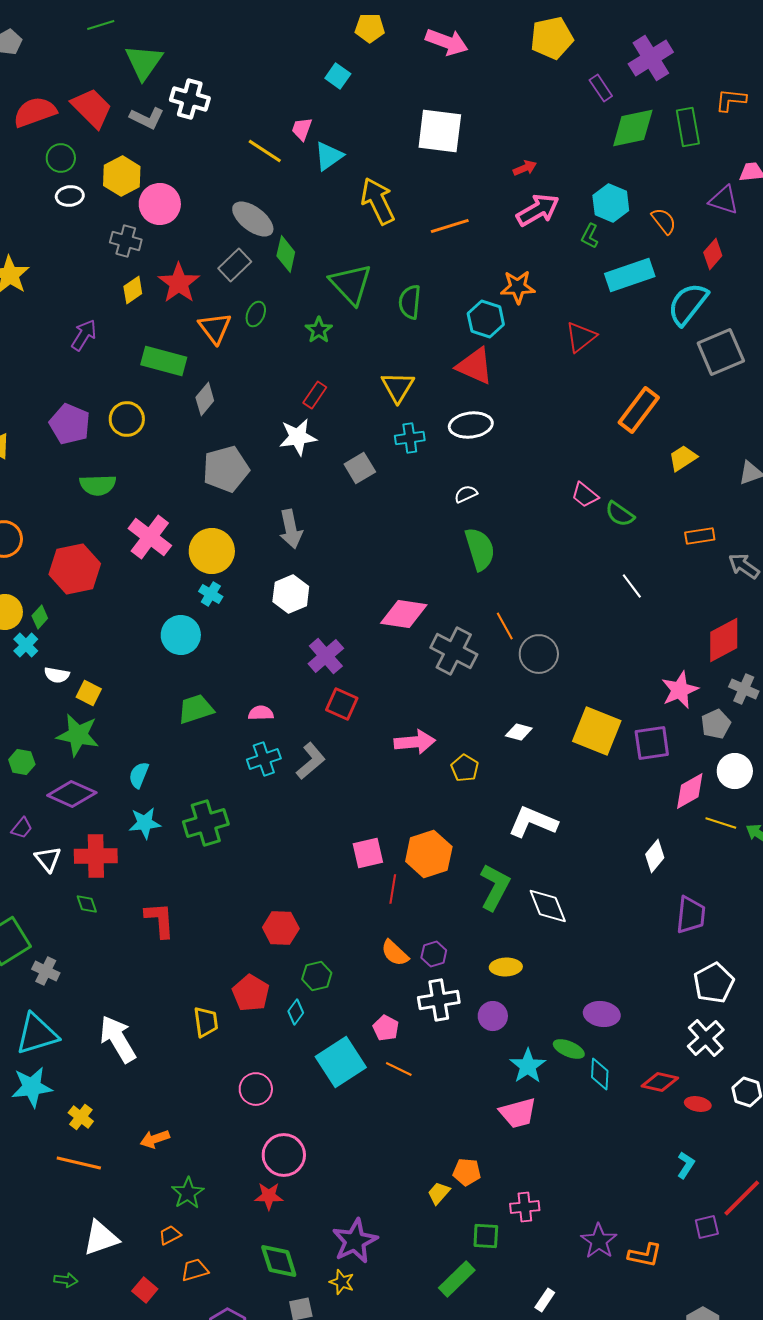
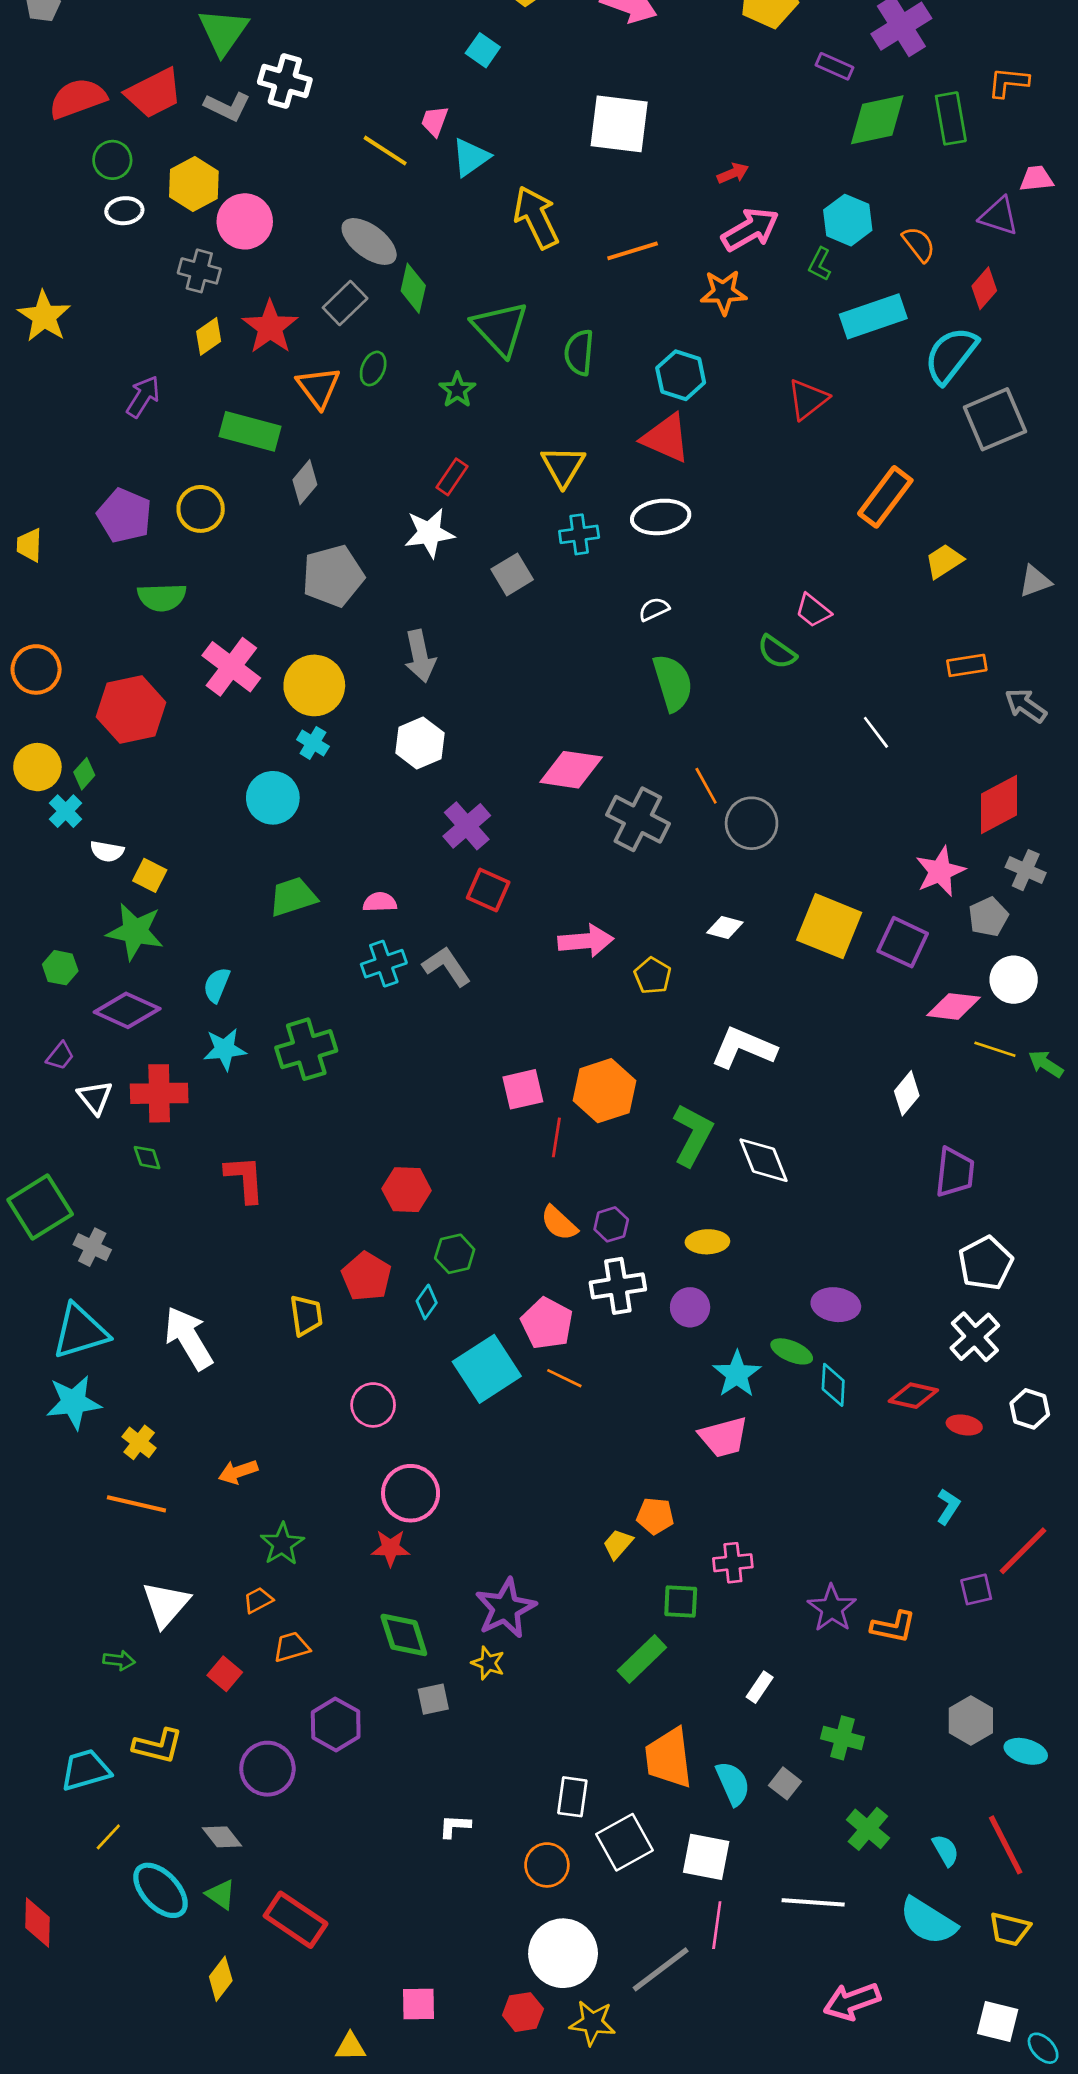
purple rectangle: (601, 88) -> (834, 66), turned -32
red trapezoid: (92, 108) -> (154, 93), turned 108
orange star: (518, 287) -> (723, 292), moved
green semicircle: (620, 514) -> (777, 652), moved
purple square: (652, 743) -> (903, 942), turned 33
gray L-shape: (311, 761) -> (447, 966), turned -84
pink diamond: (690, 791) -> (953, 1006), turned 36
pink pentagon: (386, 1028) -> (547, 1323), size x1.5
white triangle: (101, 1238) -> (166, 1604), turned -30

